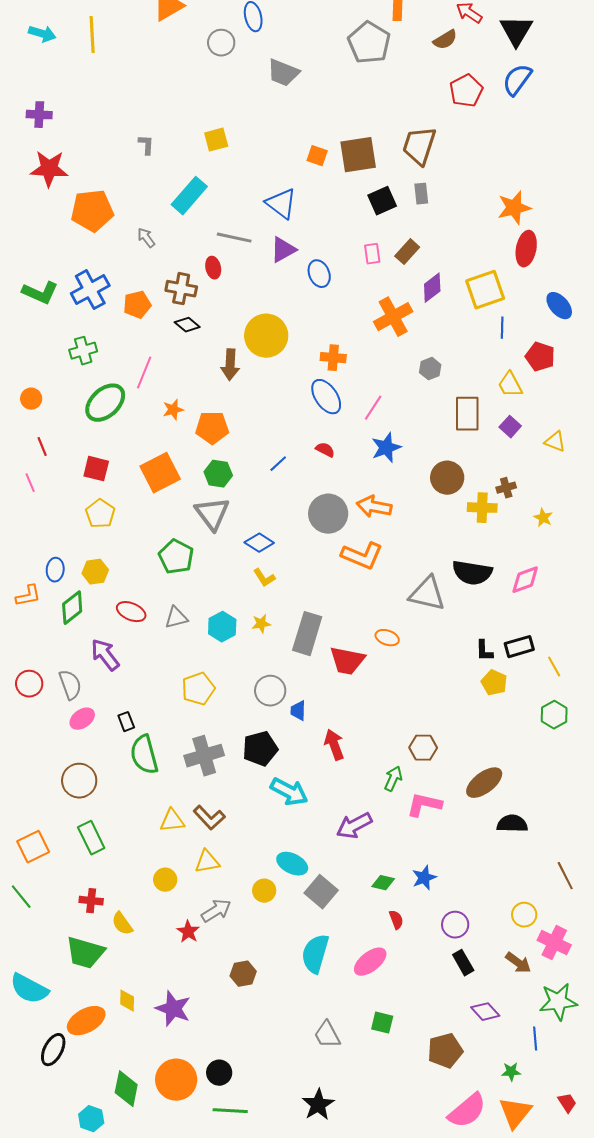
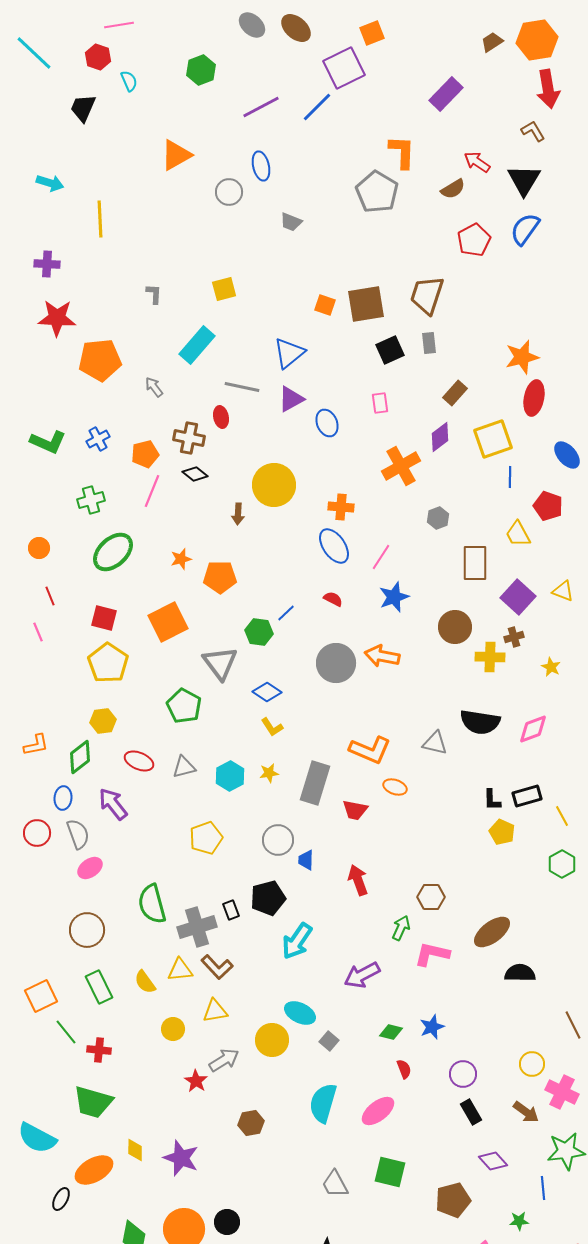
yellow line: (92, 35) -> (100, 219), moved
gray trapezoid: (283, 73) -> (291, 222), size x0.7
blue triangle: (281, 204) -> (289, 353), turned 44
brown rectangle: (407, 252) -> (455, 393), moved
blue cross: (90, 290) -> (98, 439), size x0.6
brown arrow: (230, 365) -> (238, 514), size x0.7
pink line: (144, 373) -> (152, 491), moved
purple square: (510, 427) -> (518, 597), moved, size x1.6
green hexagon: (218, 474) -> (259, 632), moved
yellow pentagon: (100, 514) -> (108, 663), size x1.4
orange L-shape: (362, 556) -> (370, 750), moved
blue ellipse: (55, 570) -> (63, 798), moved
gray triangle: (427, 594) -> (435, 743), size x0.7
red trapezoid: (347, 661) -> (355, 810), size x0.7
black rectangle: (126, 722) -> (231, 910), moved
red arrow: (334, 745) -> (358, 880), moved
gray cross: (204, 756) -> (197, 927), moved
cyan arrow: (289, 792) -> (297, 941), turned 96
yellow circle: (264, 891) -> (272, 1040), size x1.4
gray square: (321, 892) -> (329, 1041), size x0.6
green line: (21, 897) -> (66, 1032), moved
yellow semicircle: (122, 924) -> (145, 982), moved
green square: (382, 1023) -> (390, 1172), size x1.4
black ellipse: (53, 1050) -> (61, 1199), size x0.7

